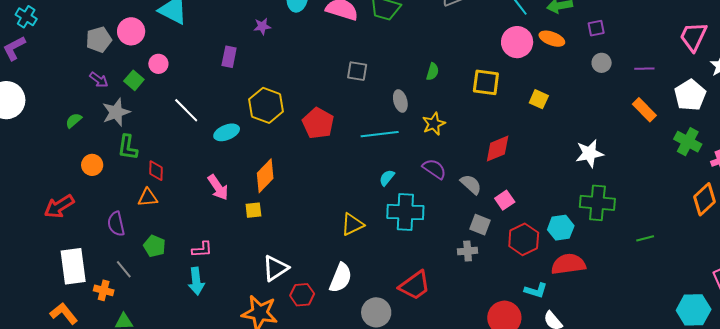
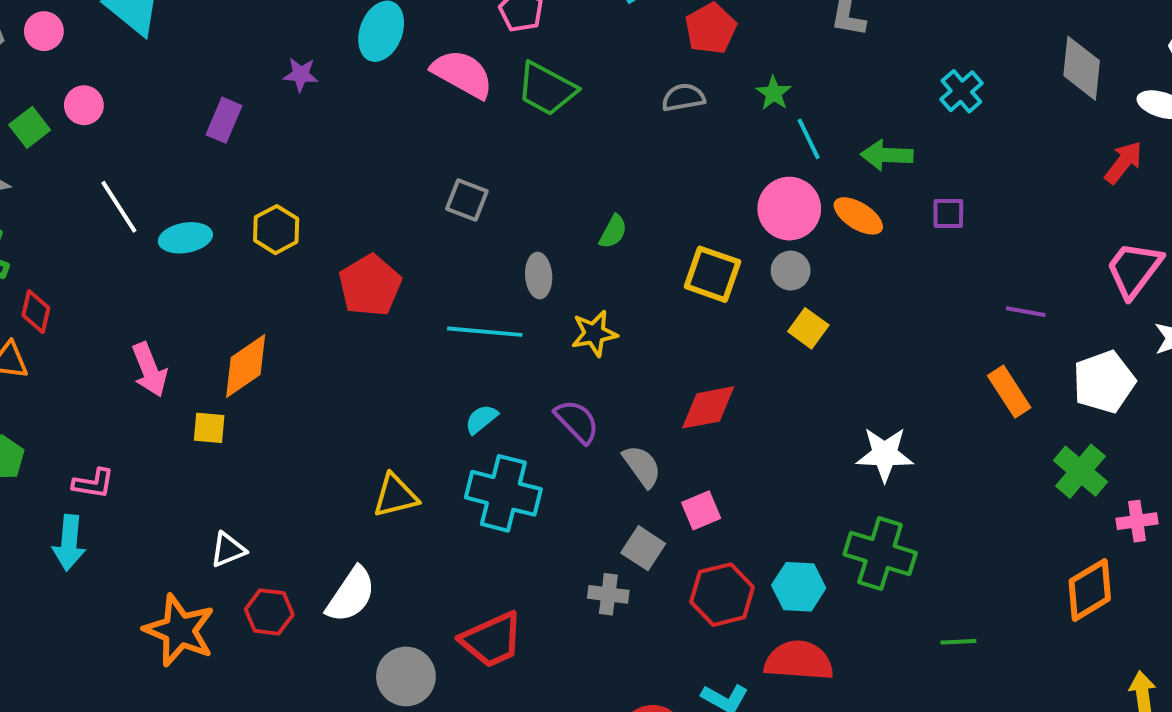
pink circle: (131, 31) -> (44, 31), size x0.7
gray circle: (602, 63) -> (791, 271), moved
yellow hexagon: (266, 105) -> (276, 230), size x0.7
cyan ellipse: (227, 132) -> (185, 238), moved
white triangle: (275, 268) -> (228, 550), size x0.7

